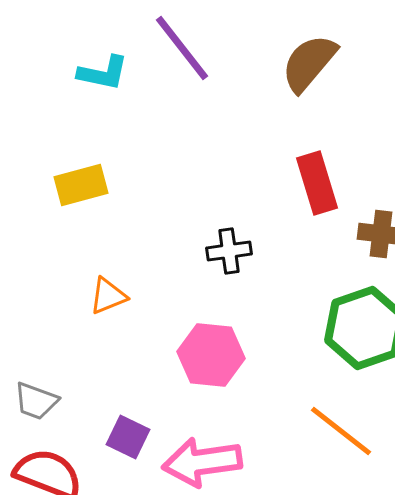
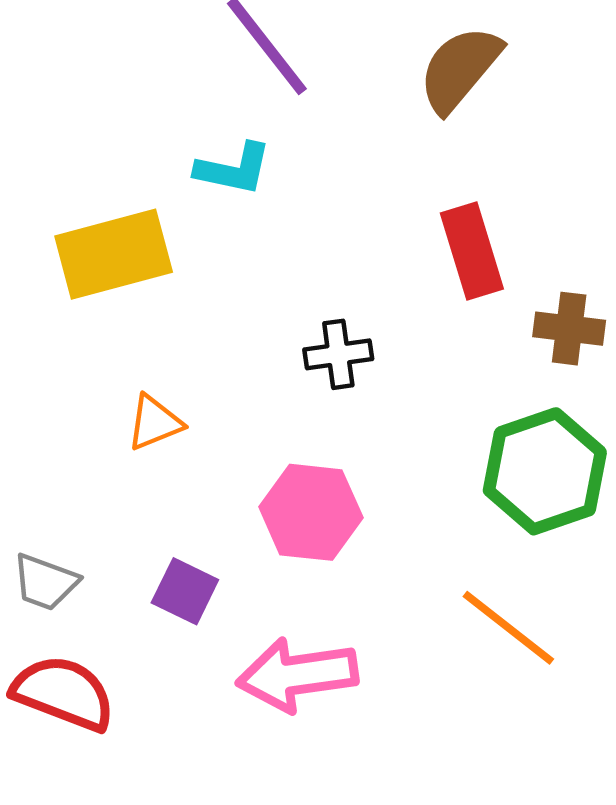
cyan L-shape: (103, 73) -> (234, 169), moved
yellow rectangle: (81, 185) -> (114, 254), size x1.4
purple square: (128, 437) -> (185, 591), moved

